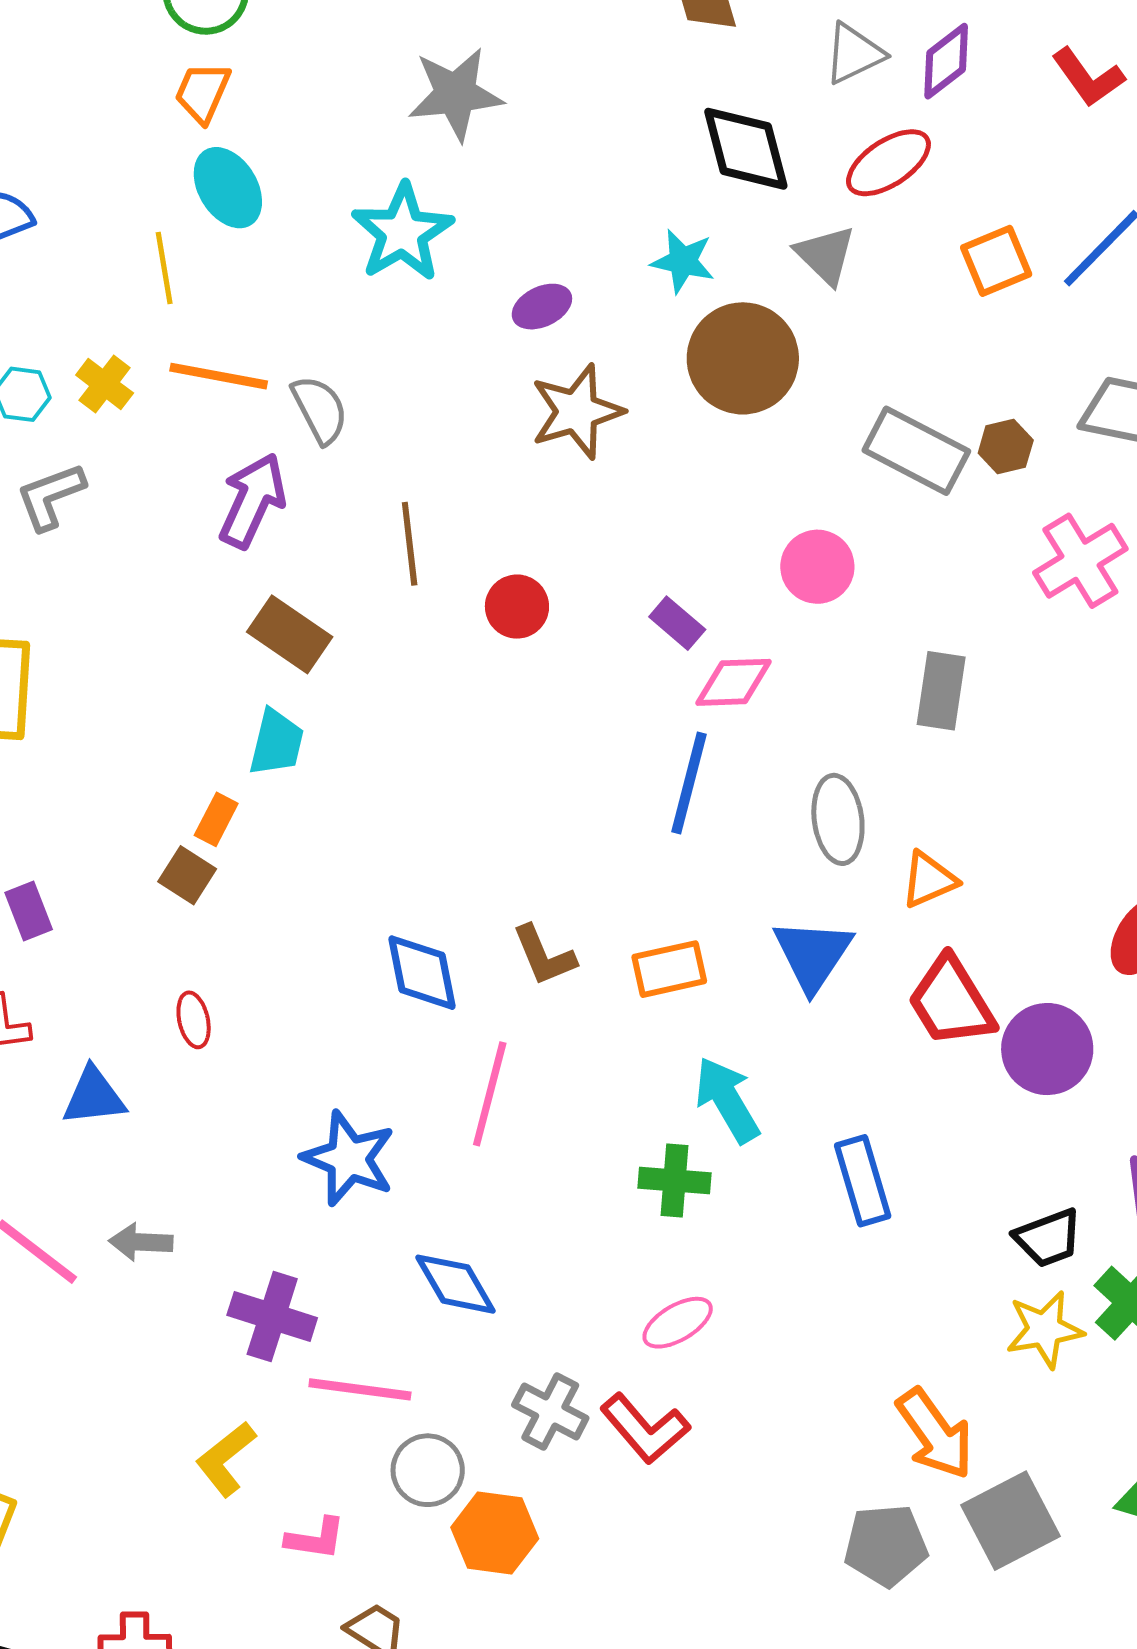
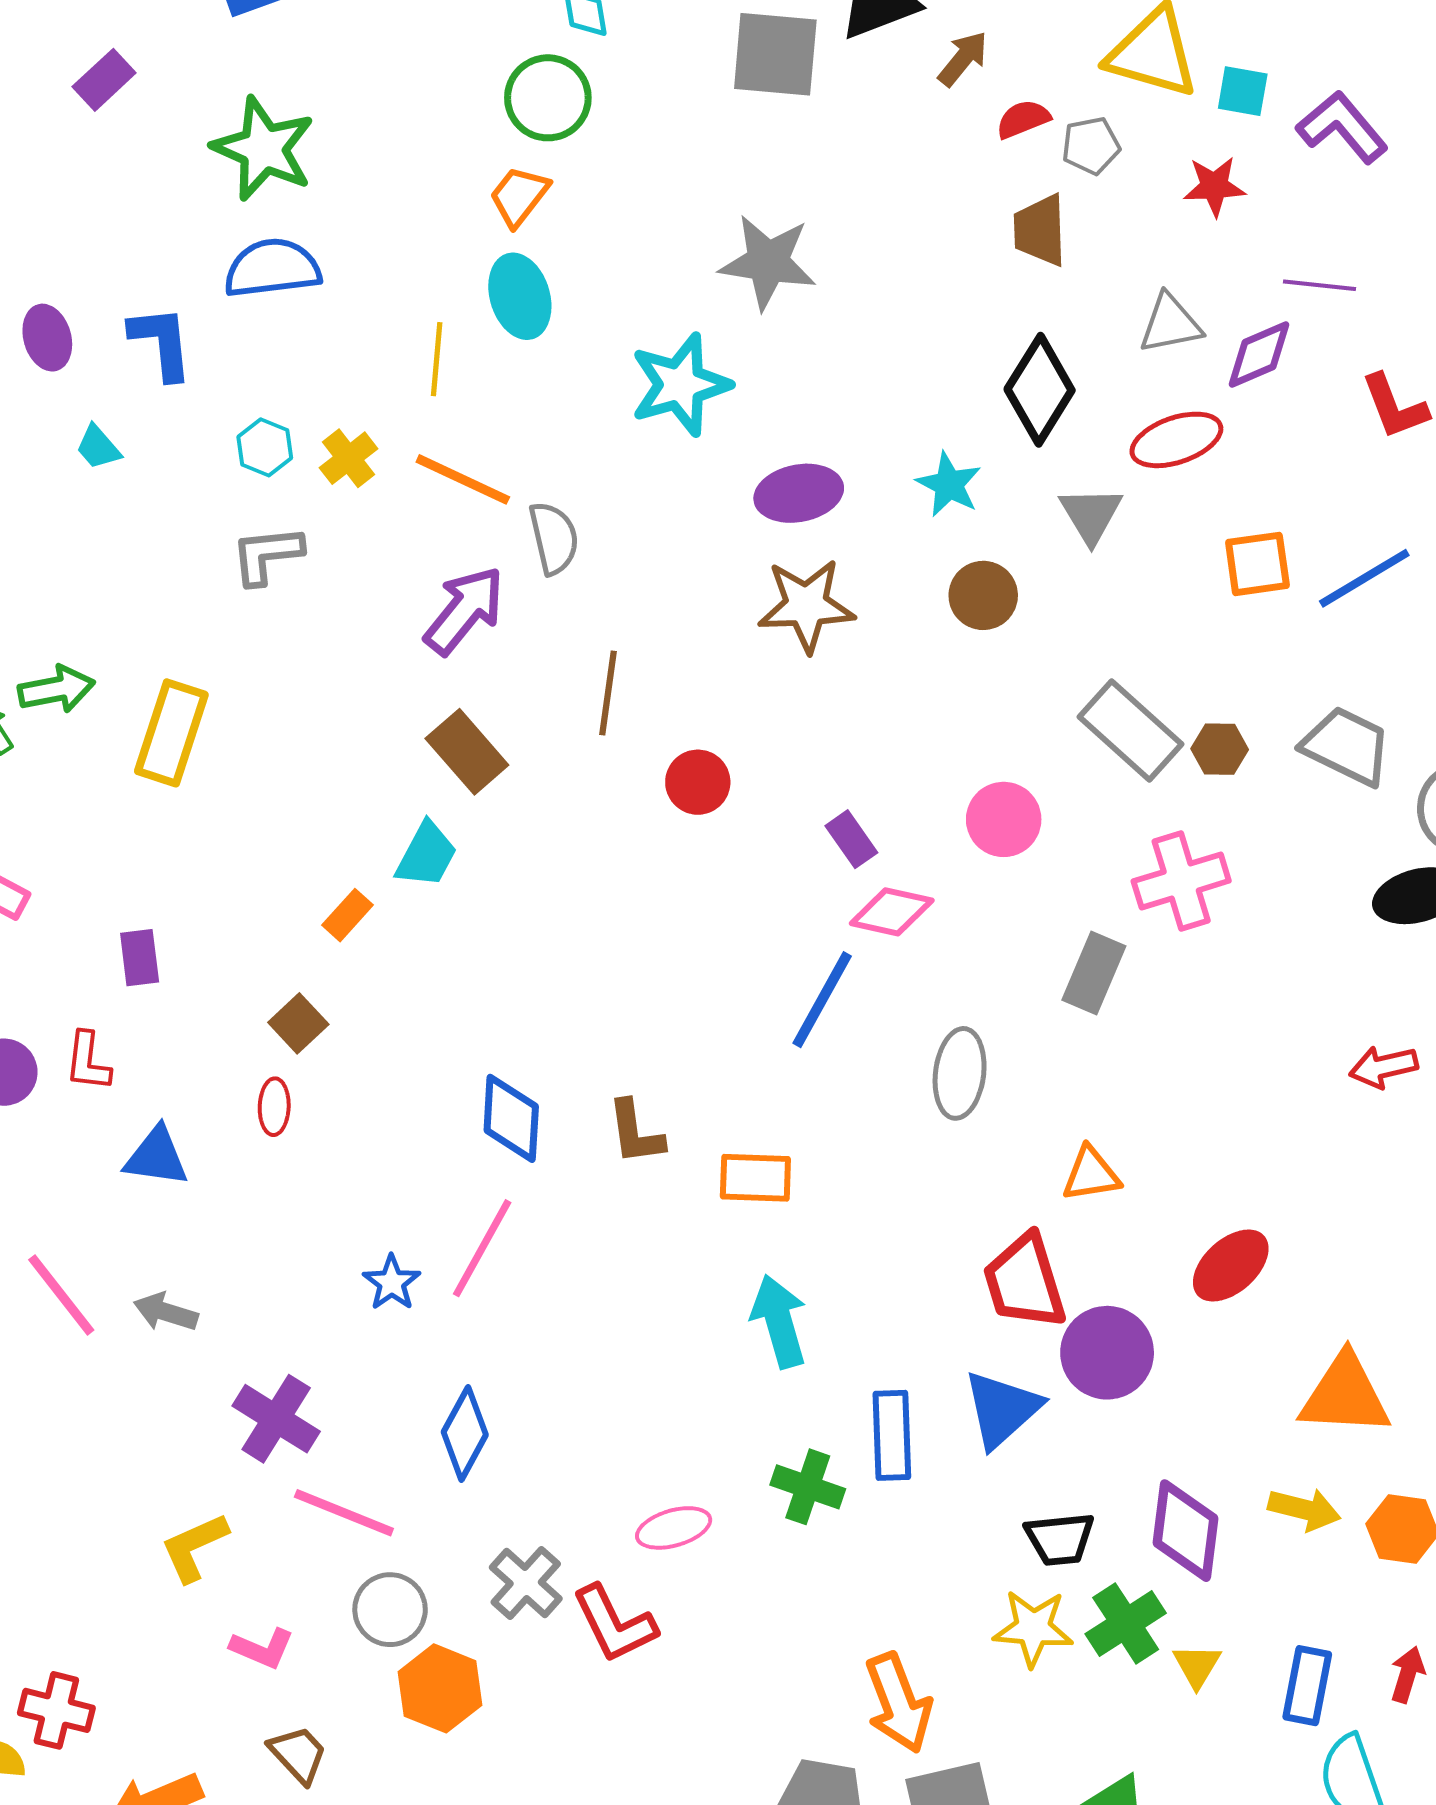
black diamond: (746, 149) -> (1040, 390), turned 32
purple ellipse: (542, 307) -> (799, 493), size x1.4
brown circle: (743, 358) -> (983, 595), size x0.6
pink cross: (1080, 561) -> (1181, 881), moved
brown square: (187, 875) -> (298, 1023), moved
orange triangle: (929, 880) -> (1091, 1174), moved
blue triangle: (813, 955) -> (1002, 1409), moved
pink line: (490, 1094) -> (482, 1248), moved
blue star: (349, 1158) -> (392, 1283), size x0.6
green cross: (675, 1181) -> (808, 1487), moved
blue diamond: (455, 1284) -> (465, 1433), turned 44

